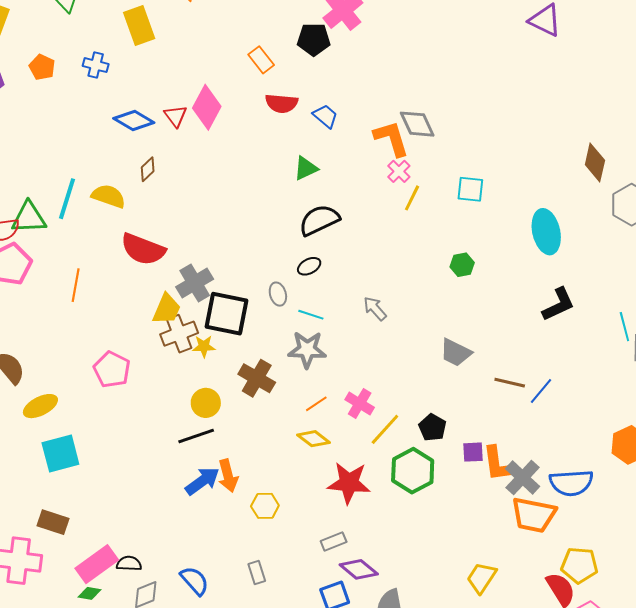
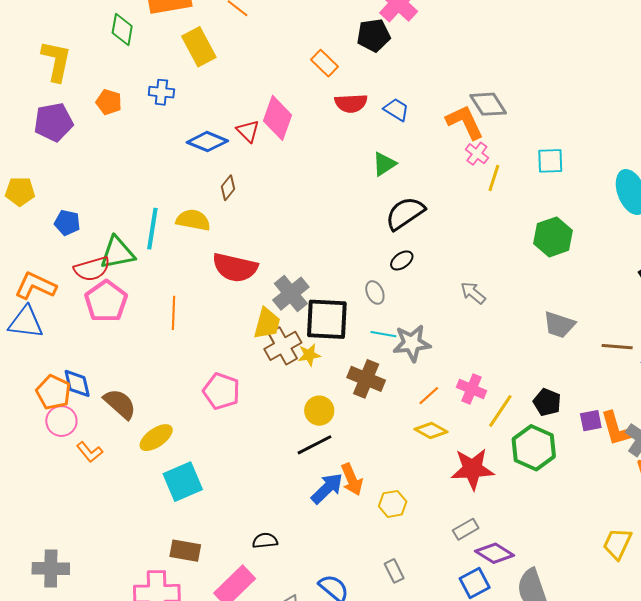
green hexagon: (462, 265) -> (553, 237), size x1.6
cyan line: (311, 315) -> (383, 334), moved
black semicircle: (129, 564) -> (265, 541), moved

